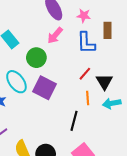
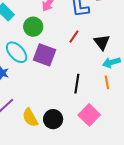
red line: (85, 74) -> (74, 37), moved
orange line: (88, 98) -> (107, 82), moved

